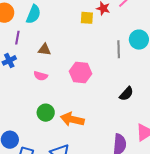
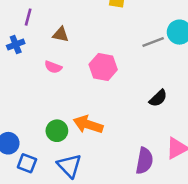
gray line: (119, 49) -> (153, 42), turned 66
green circle: (46, 113) -> (57, 131), moved

